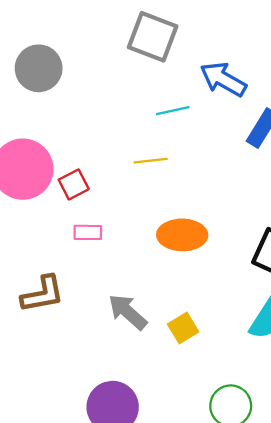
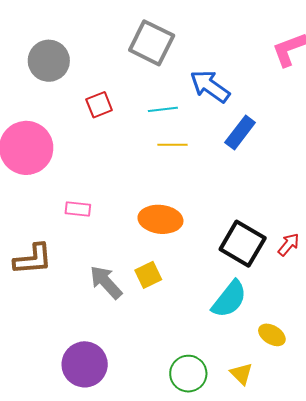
yellow line: (151, 161) -> (172, 145), moved
red square: (74, 184) -> (99, 105), moved
yellow square: (183, 328) -> (148, 275), moved

